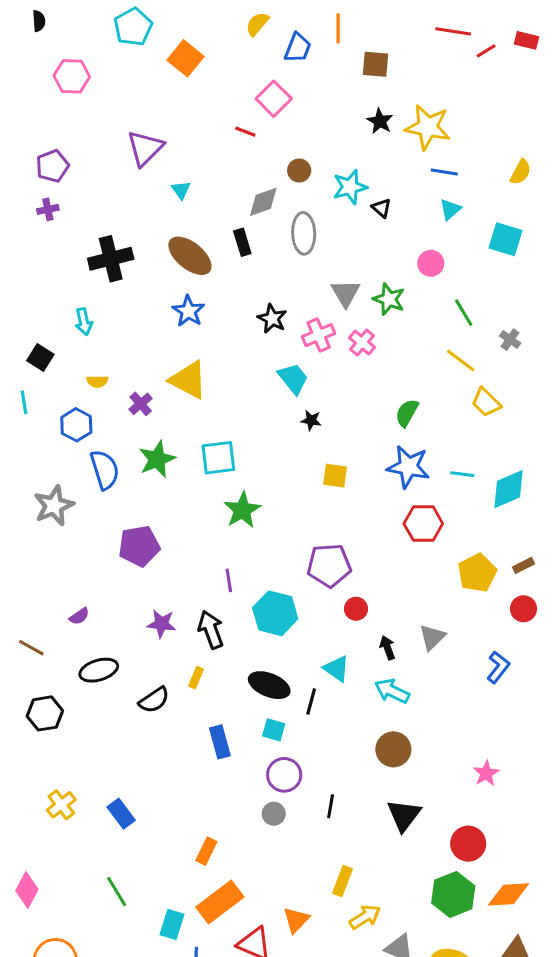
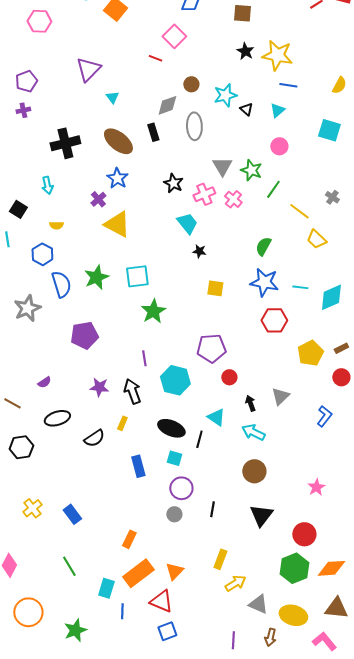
cyan triangle: (450, 209) -> (277, 110), moved
green line: (464, 313) -> (273, 189), moved, turned 66
purple cross: (141, 404) -> (98, 199), moved
orange triangle: (296, 920) -> (174, 571), moved

